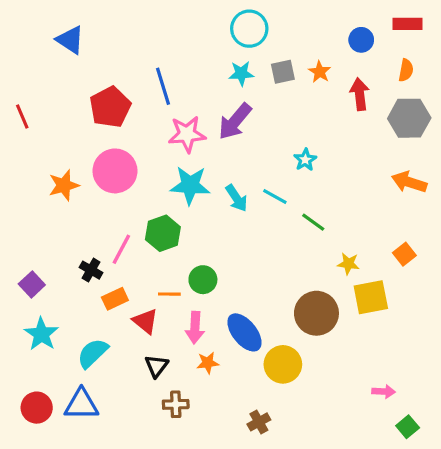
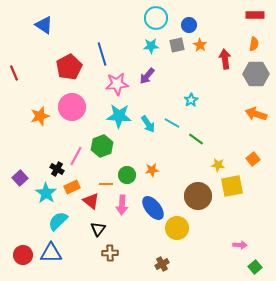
blue circle: (361, 40) -> (189, 25), moved
purple arrow: (235, 121) -> (147, 76), size x0.7
cyan star: (41, 334) -> (46, 193), moved
orange star: (208, 363) -> (152, 170), moved

